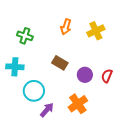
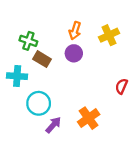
brown rectangle: (60, 63) -> (42, 59), moved
purple circle: (85, 75) -> (74, 53), moved

